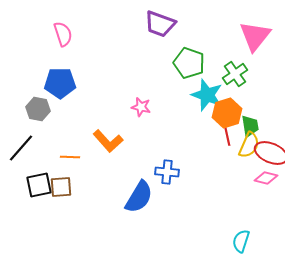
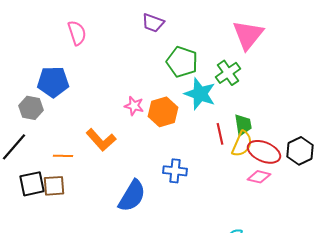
purple trapezoid: (160, 24) -> (153, 23), size x0.7
pink semicircle: (63, 34) -> (77, 33), moved
orange hexagon: (227, 113) -> (163, 112), moved
blue cross: (167, 172) -> (175, 171), moved

